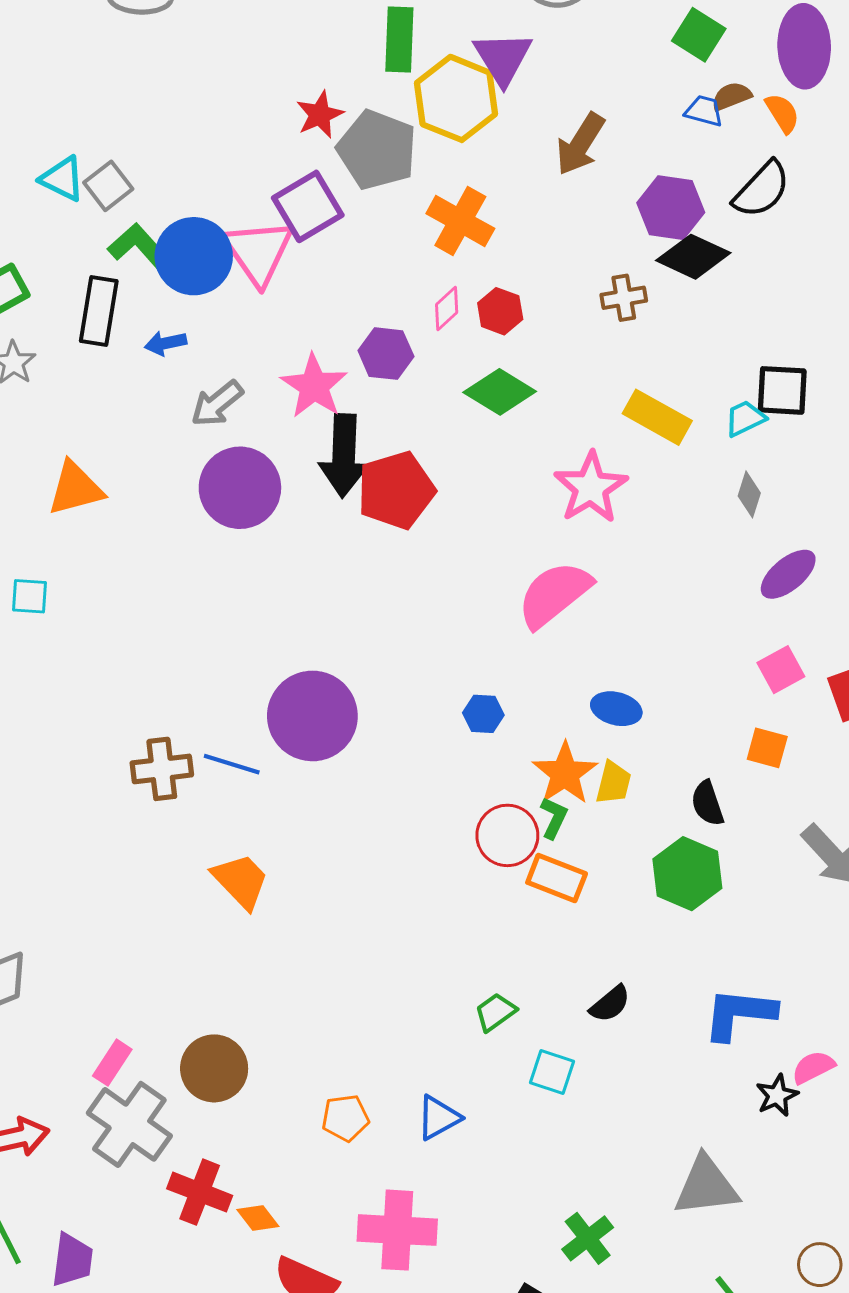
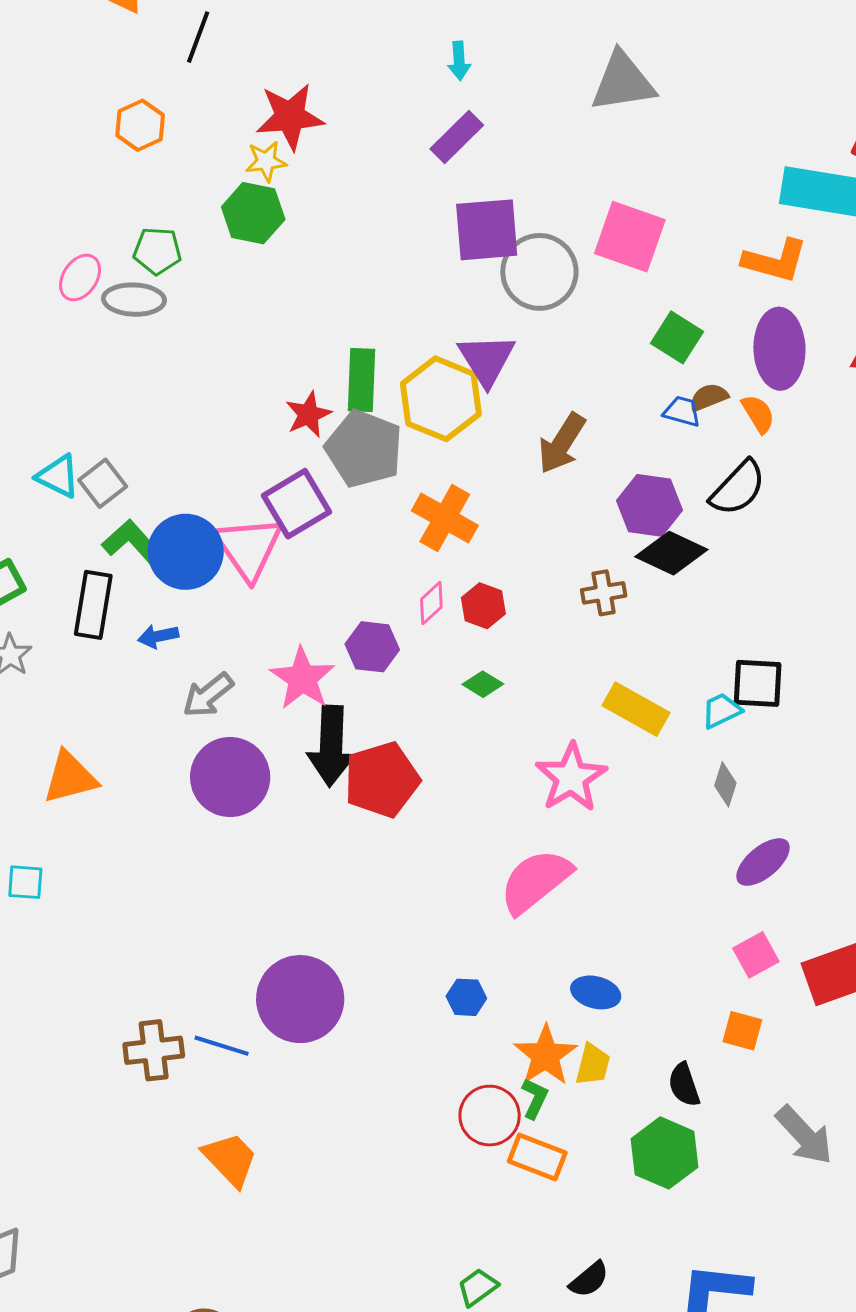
green rectangle: (399, 40) -> (361, 380), moved
green diamond: (500, 392) -> (483, 684), size x0.6

